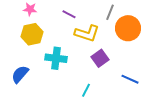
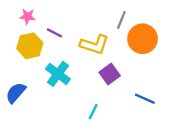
purple line: (69, 14) -> (54, 33), moved
cyan cross: (56, 58) -> (58, 74), turned 30

